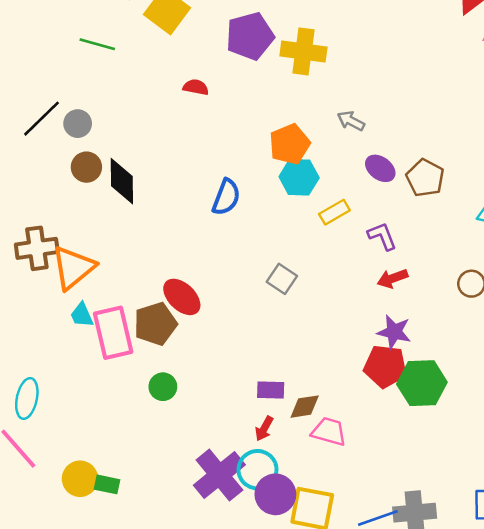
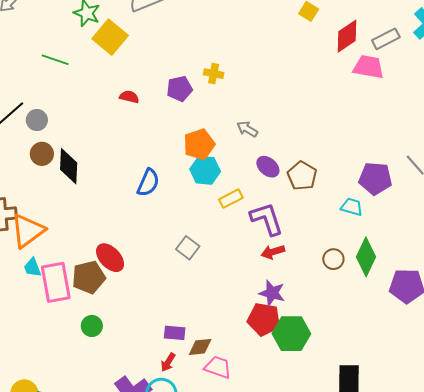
purple pentagon: (250, 36) -> (180, 89), moved, size x0.7
yellow cross: (303, 51) -> (214, 74), size x0.6
purple L-shape: (382, 236) -> (267, 219), size x1.5

